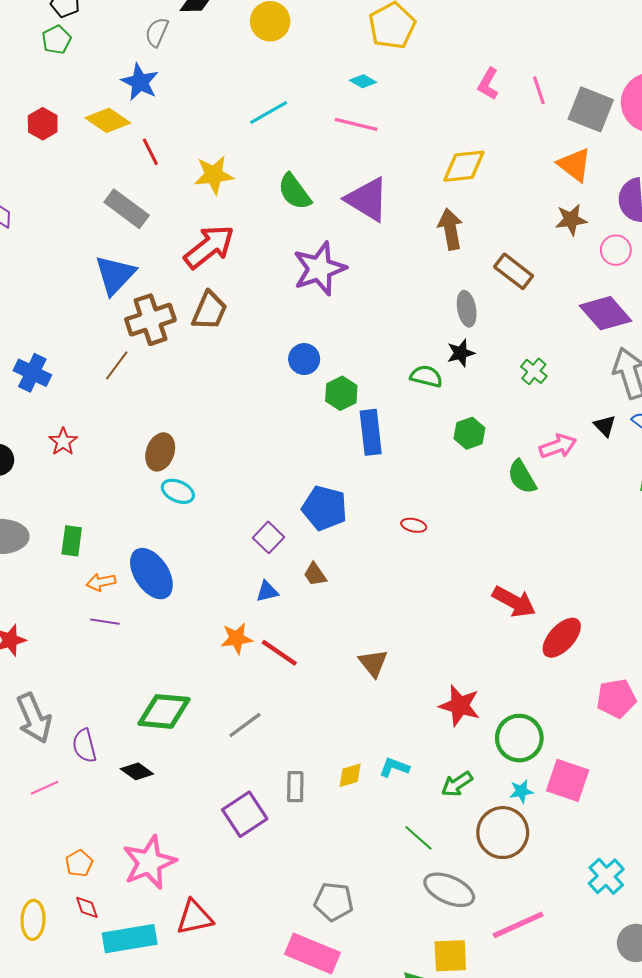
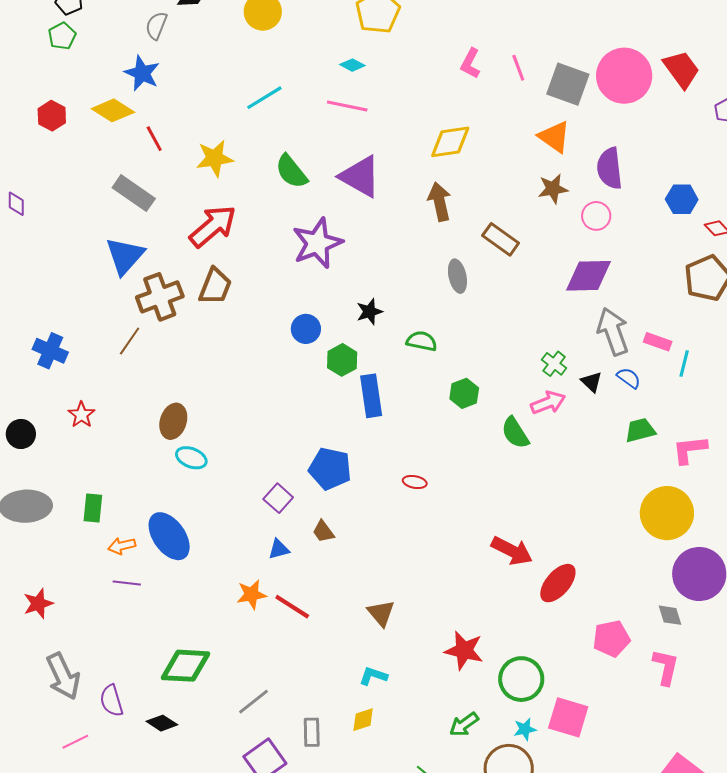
purple diamond: (606, 313) -> (589, 276), turned -48
black star: (461, 353) -> (369, 312), moved
green cross: (534, 371) -> (554, 364), moved
gray line: (245, 725) -> (254, 702), moved
cyan L-shape: (394, 767) -> (373, 676), moved

